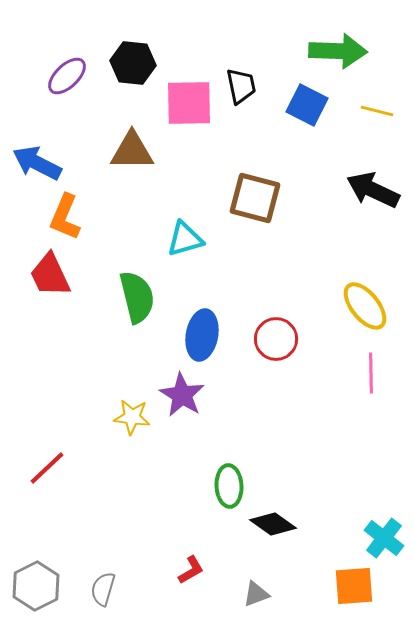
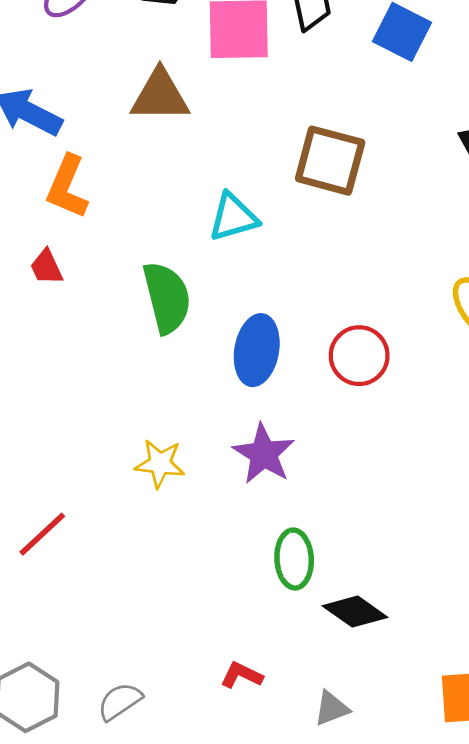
red trapezoid: (50, 275) -> (46, 267), size x0.6
purple star: (182, 395) -> (264, 454), moved
red L-shape: (191, 570) -> (242, 675), turned -124
gray semicircle: (103, 589) -> (120, 701), turned 40

